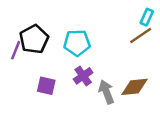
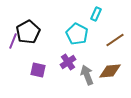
cyan rectangle: (147, 17) -> (96, 14), moved
brown line: (141, 35) -> (115, 40), moved
cyan pentagon: (77, 43) -> (77, 34), moved, turned 30

